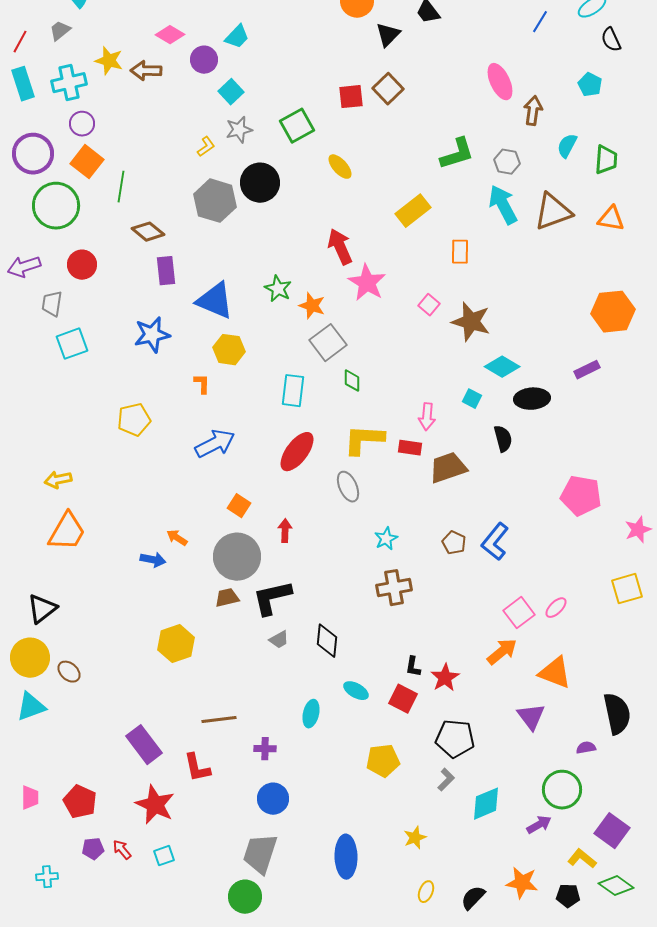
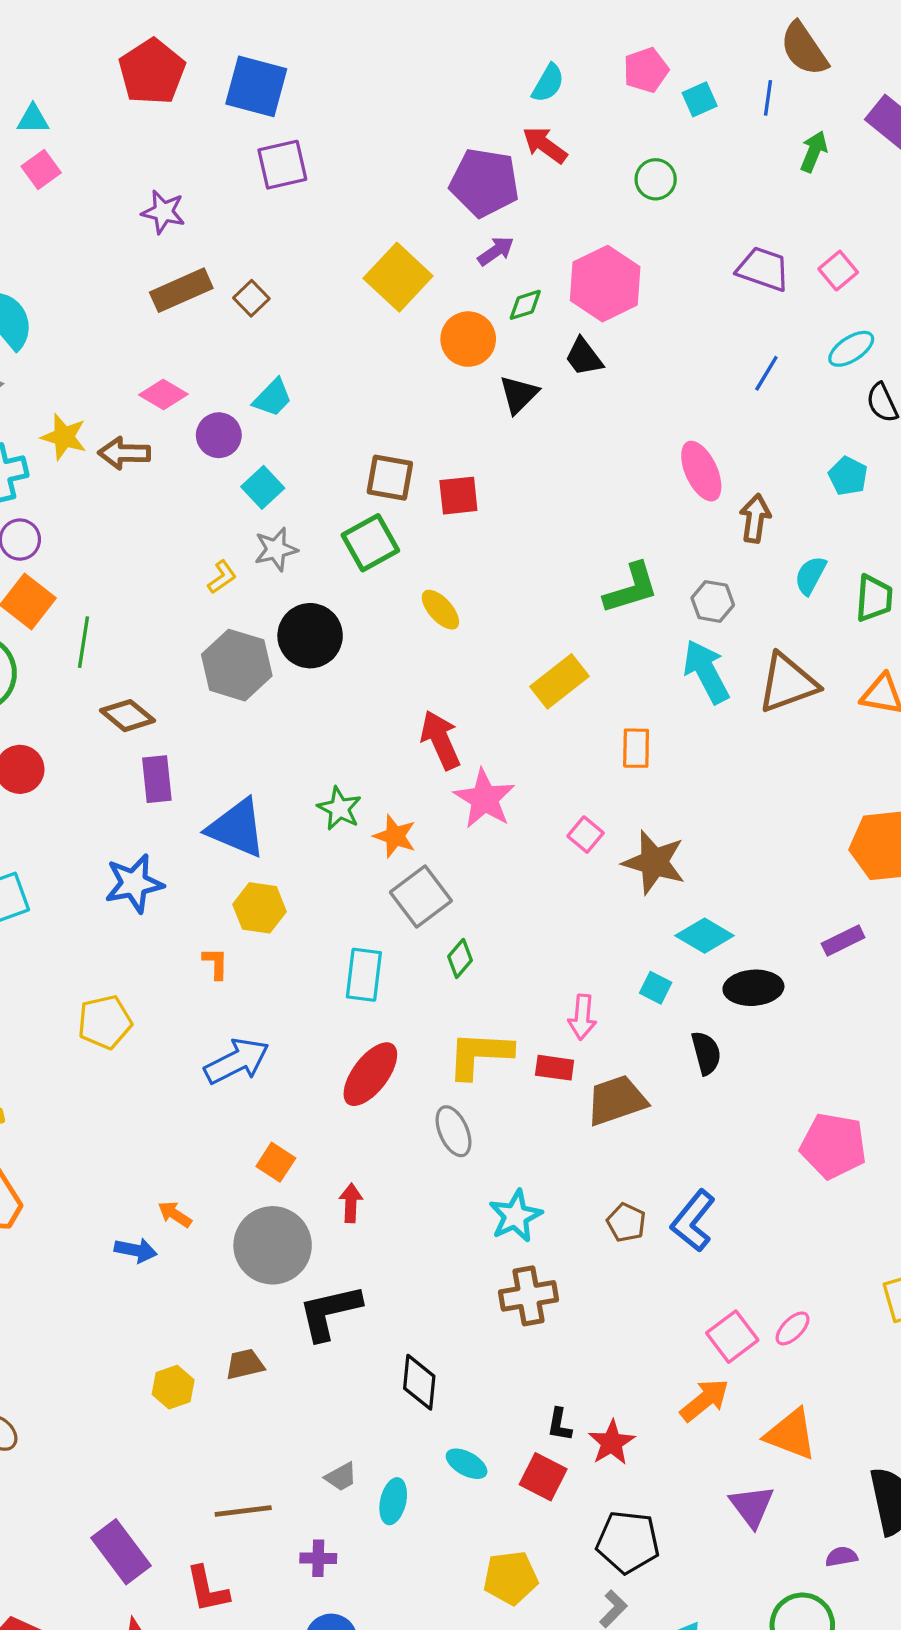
brown square: (388, 89) -> (390, 478), moved, turned -36
green diamond: (352, 381) -> (460, 958), turned 40
cyan star: (386, 539) -> (515, 1216), size x1.4
brown trapezoid: (227, 598) -> (245, 1364), moved
gray trapezoid: (279, 640) -> (341, 1477), moved
yellow hexagon: (176, 644) -> (173, 1387), size x0.7

